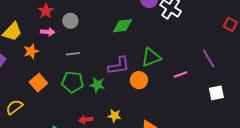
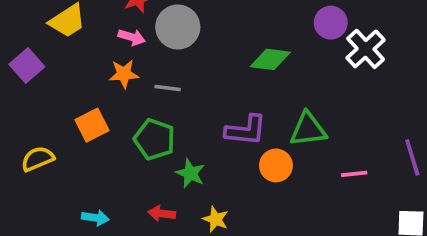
gray circle: (70, 21) -> (178, 27), size x1.5
orange star: (31, 51) -> (124, 74), moved
green star: (97, 85) -> (190, 173), moved

